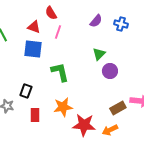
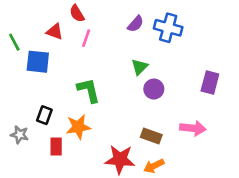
blue cross: (121, 24) -> (168, 28), size x1.5
blue square: (33, 49) -> (38, 62), moved
orange star: (63, 107) -> (78, 127), moved
brown rectangle: (118, 108) -> (151, 136), moved, turned 49

